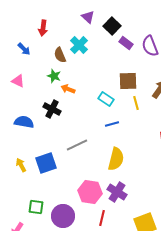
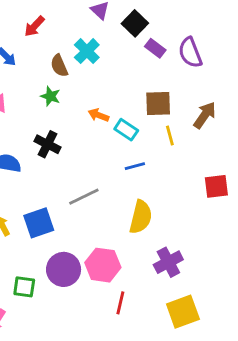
red arrow: (43, 28) -> (34, 26), turned 35
orange arrow: (68, 89) -> (98, 115), moved
purple cross: (117, 192) -> (168, 262), moved, turned 30
purple circle: (63, 216) -> (64, 269), moved

